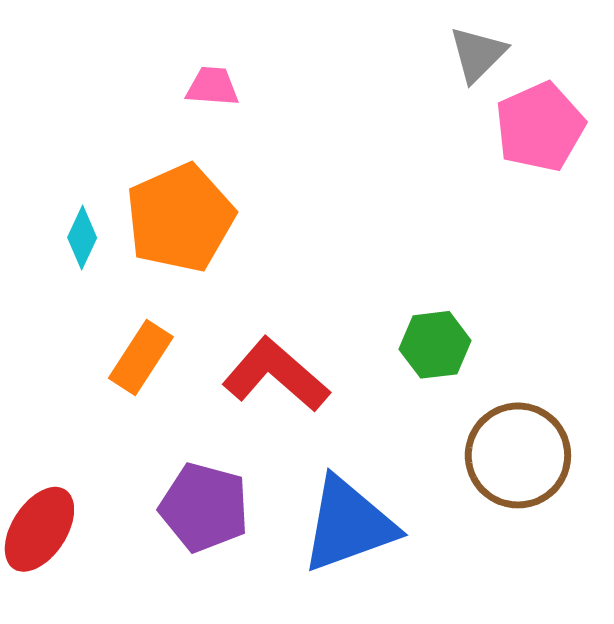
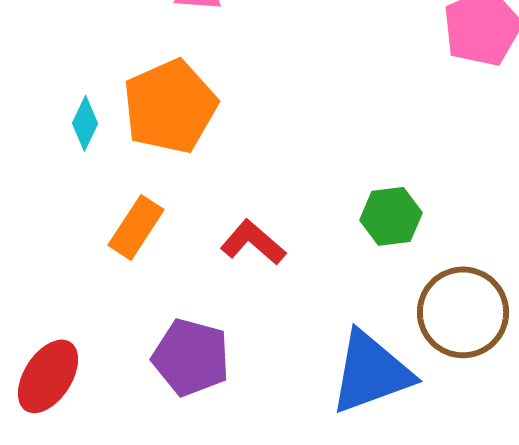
red L-shape: (276, 375) -> (253, 242), size x0.7
blue triangle: (348, 525) -> (371, 372), moved

